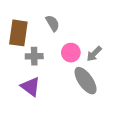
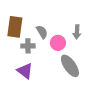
gray semicircle: (53, 23) -> (42, 32), moved
gray arrow: (94, 54) -> (77, 32), moved, turned -40

